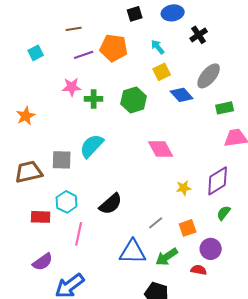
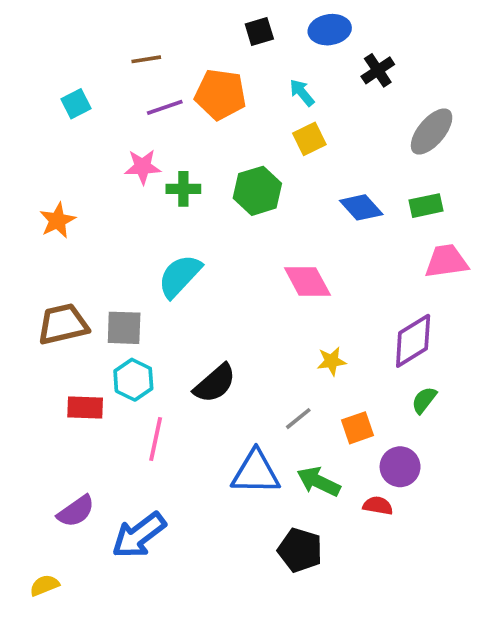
gray ellipse: (209, 76) -> (432, 132), moved
blue diamond: (182, 95) -> (361, 207), moved
gray square: (62, 160) -> (124, 328), moved
yellow star: (184, 188) -> (332, 361), moved
green arrow: (167, 257) -> (319, 482), turned 60
purple semicircle: (43, 262) -> (76, 511), moved

